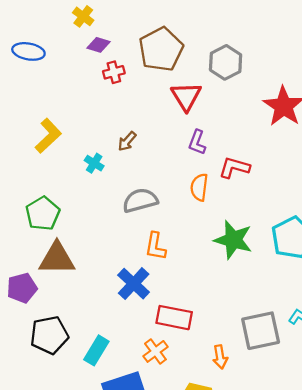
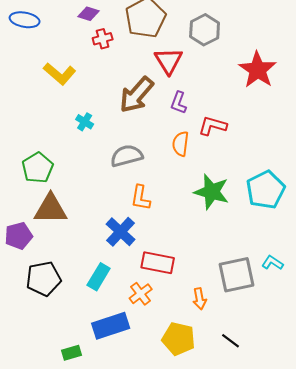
yellow L-shape: (48, 136) -> (60, 74), moved, turned 84
brown arrow: (127, 141) -> (137, 95), moved, size x2.0
cyan rectangle: (96, 350) -> (99, 277), moved

